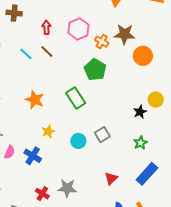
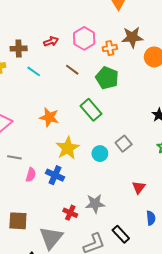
brown cross: (14, 13) -> (19, 49), moved
red arrow: (46, 27) -> (51, 41), turned 80
orange cross: (102, 42) -> (110, 48), turned -32
brown line: (47, 51) -> (72, 70), moved
yellow star: (48, 131) -> (68, 148), size x1.6

